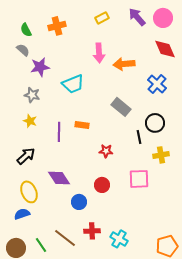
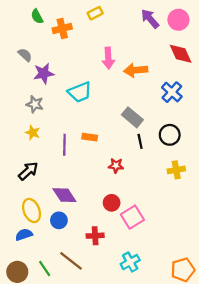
yellow rectangle: (102, 18) -> (95, 13), moved
green semicircle: (26, 30) -> (37, 16), moved
black line: (139, 137) -> (140, 141), moved
pink square: (139, 179) -> (132, 217), moved, turned -30
blue circle: (79, 202) -> (59, 220), moved
red cross: (92, 231) -> (95, 236), moved
cyan cross: (119, 239) -> (130, 262), turned 30

